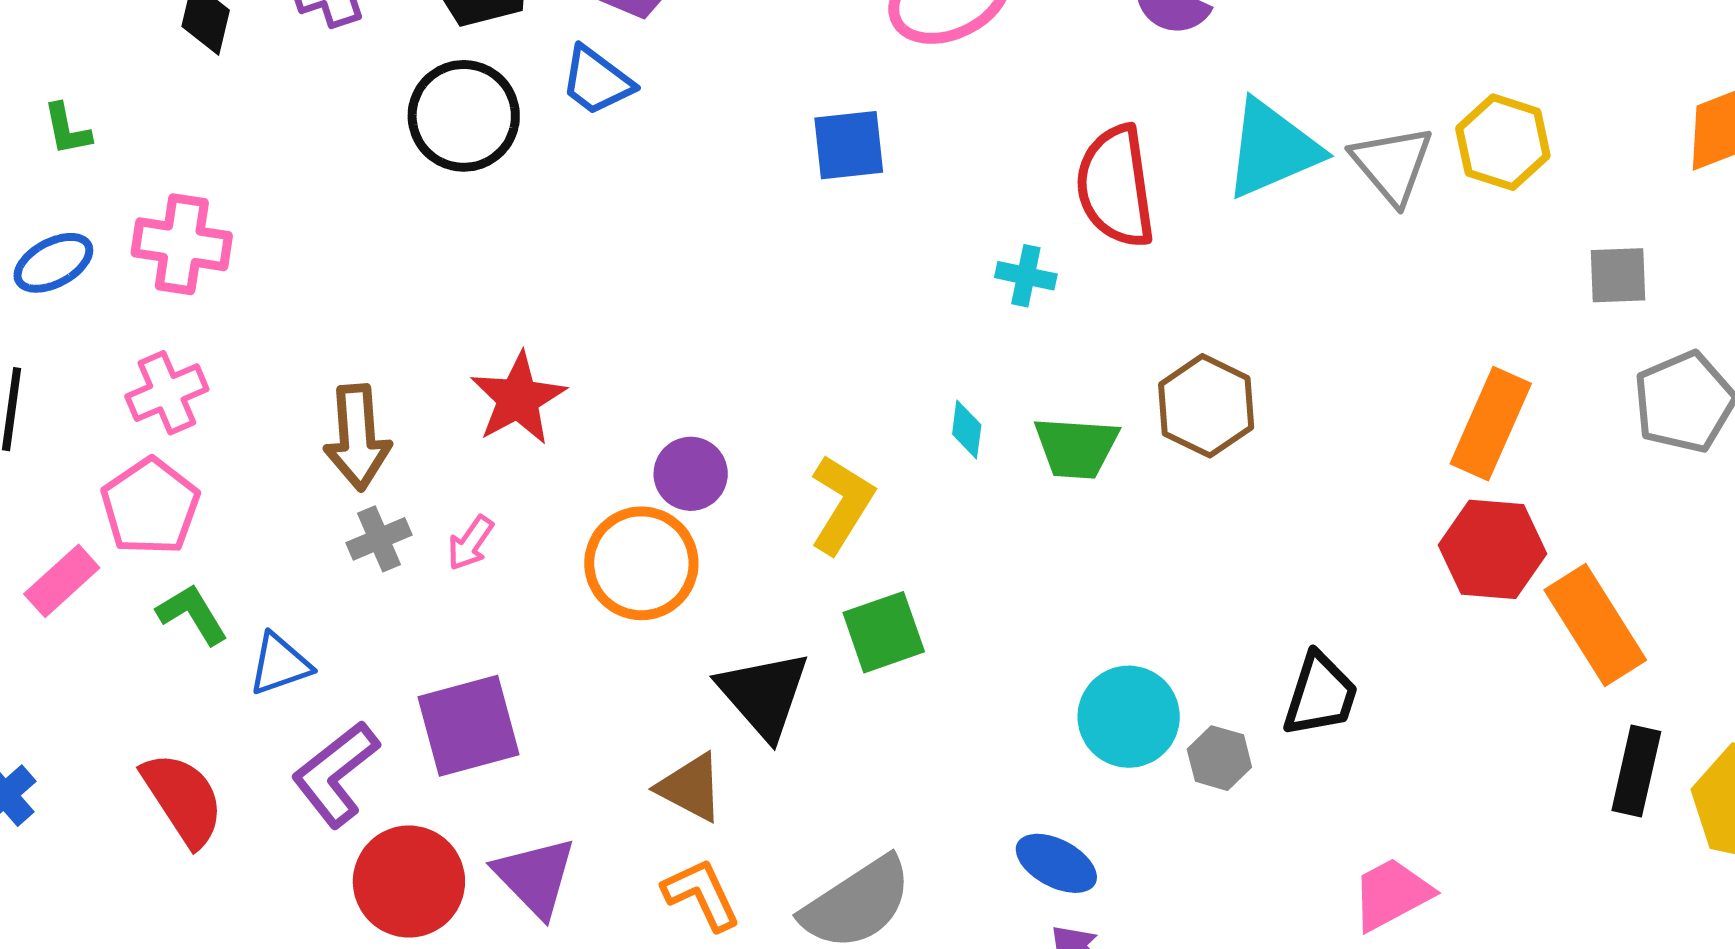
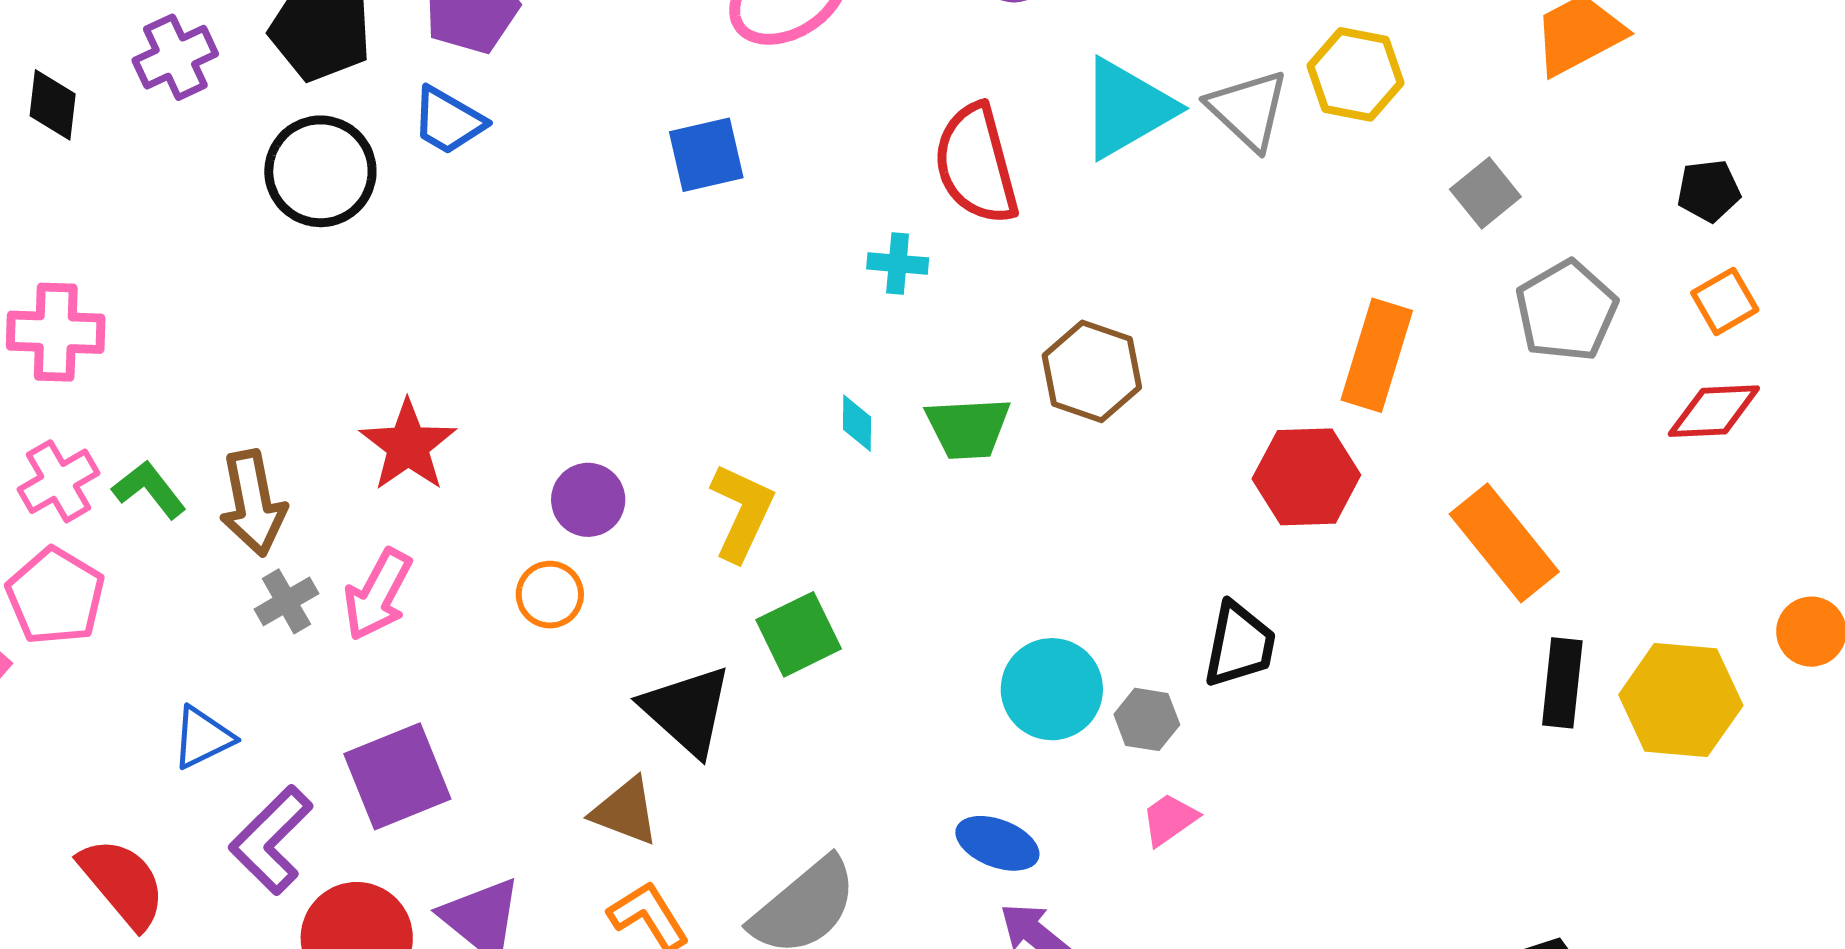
gray square: (1618, 275) -> (1485, 193), turned -30
pink arrow: (470, 543) -> (378, 595), size x1.6
red hexagon: (1493, 549) -> (1306, 477), moved
orange circle: (641, 563) -> (550, 595), size x0.6
green L-shape: (192, 614) -> (149, 490), moved
pink trapezoid: (1392, 894) -> (1169, 819), moved, size x0.7

